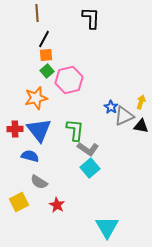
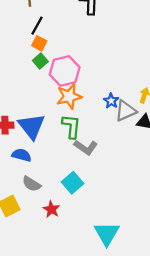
orange square: (46, 55) -> (39, 43), turned 32
orange star: (36, 98) -> (69, 96), moved
cyan square: (90, 168) -> (72, 183), moved

